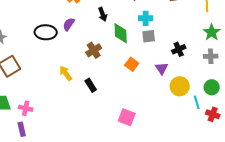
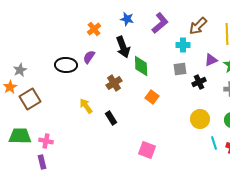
black arrow: (103, 14) -> (123, 47), size x1.5
cyan cross: (146, 18) -> (183, 45), moved
gray square: (149, 36) -> (180, 69), moved
purple triangle: (162, 68) -> (211, 60), moved, turned 40
cyan line: (197, 102) -> (214, 143), moved

